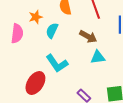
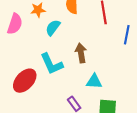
brown arrow: (88, 37) -> (81, 53), moved, turned -138
cyan triangle: (98, 57) -> (94, 82), moved

